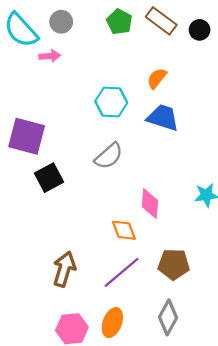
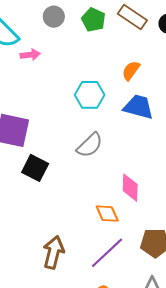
gray circle: (61, 22) -> (54, 17), moved
black square: (49, 178) -> (35, 168), turned -32

